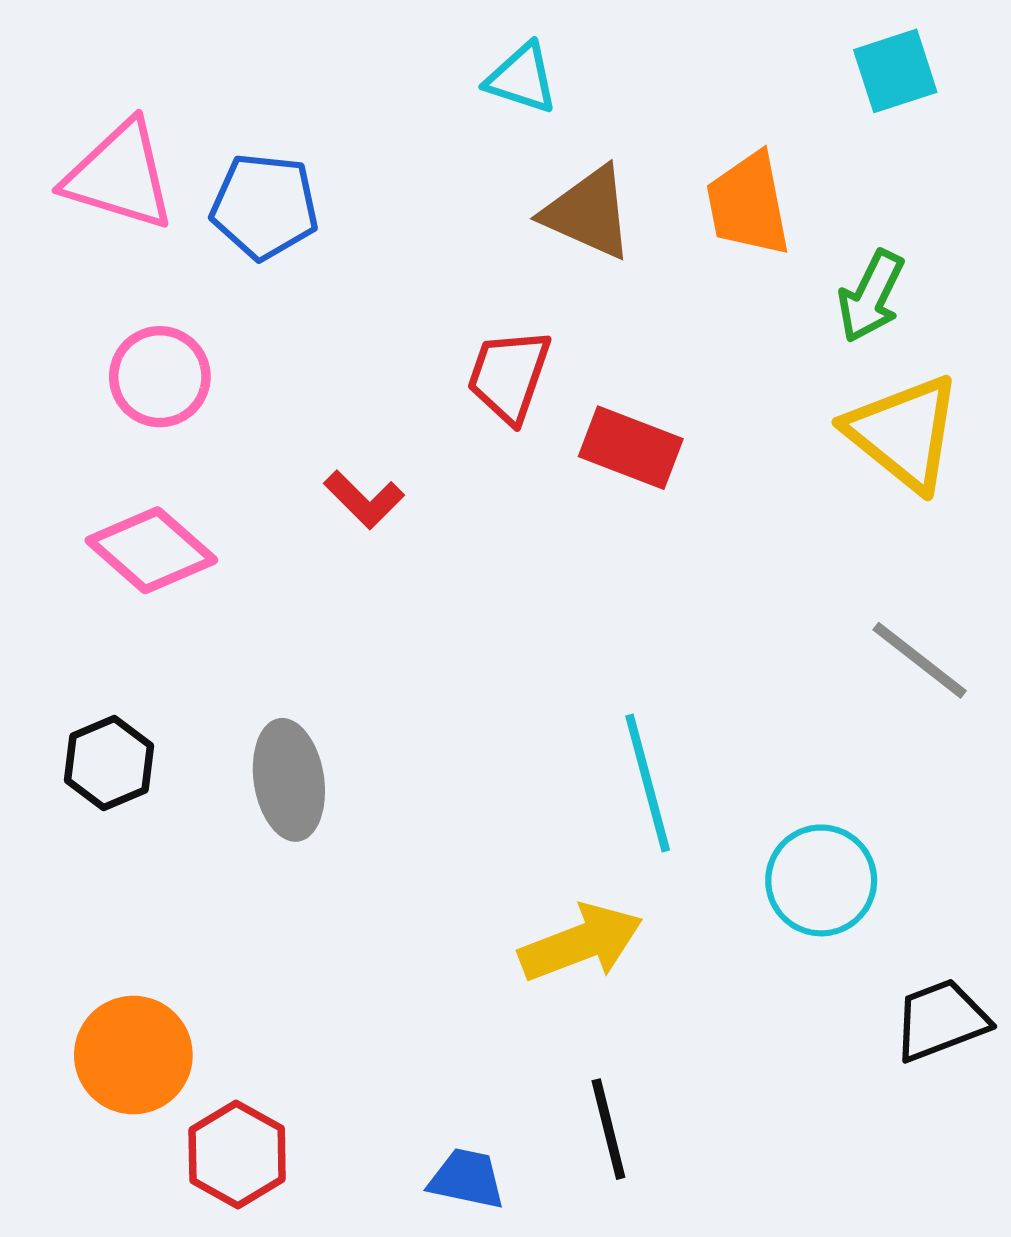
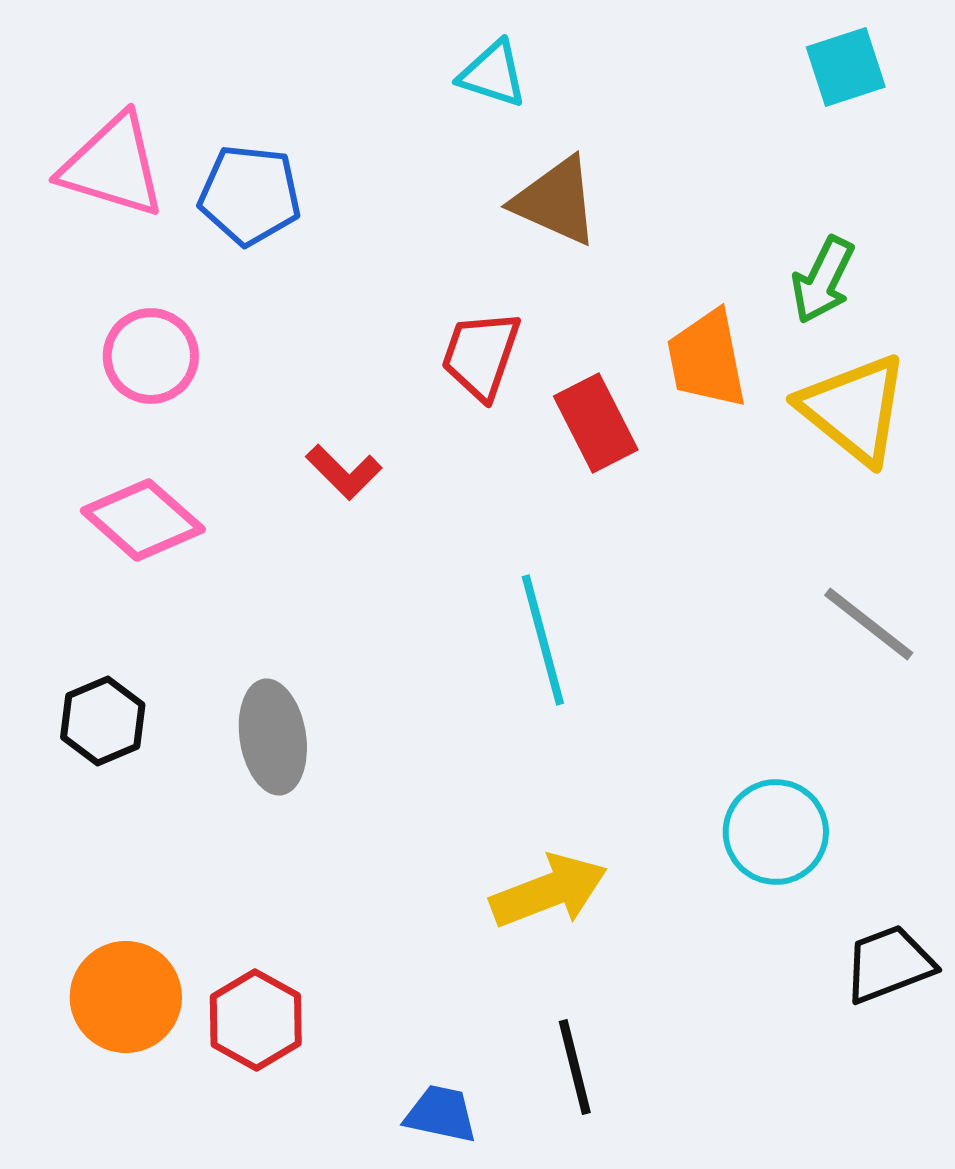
orange trapezoid: (748, 204) -> (707, 359), moved
red rectangle: (631, 448) -> (596, 423), turned 42
cyan line: (648, 783) -> (543, 640), moved
red hexagon: (237, 1154) -> (256, 1020), moved

